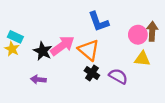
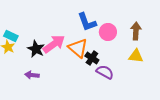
pink circle: (138, 35) -> (108, 32), moved
yellow triangle: (142, 59) -> (136, 56), moved
black cross: (92, 73) -> (92, 58), moved

